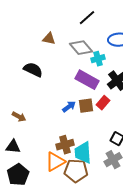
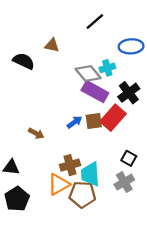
gray diamond: (81, 48) -> (88, 73), moved
black semicircle: (33, 70) -> (24, 61), moved
red rectangle: (103, 103) -> (113, 118), size x1.6
brown arrow: (19, 117) -> (36, 133), moved

